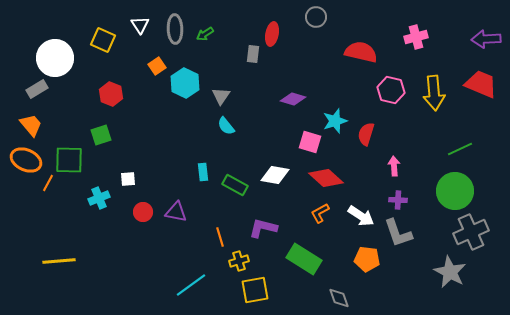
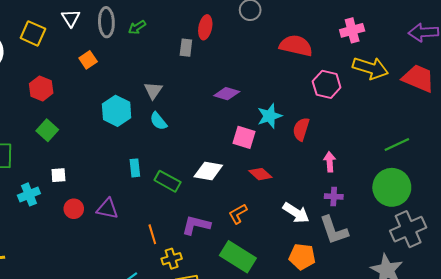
cyan hexagon: (185, 83) -> (117, 111), moved
yellow arrow: (434, 93) -> (370, 68), moved, turned -68
green square: (101, 135) -> (47, 130), moved, turned -30
red diamond: (326, 178) -> (260, 174), size x0.7
orange L-shape: (320, 213) -> (238, 214), moved

